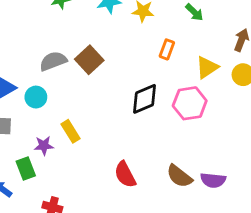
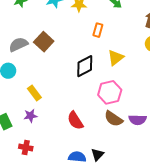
yellow triangle: (207, 67) -> (116, 58), moved
pink hexagon: (190, 103) -> (110, 92), moved
purple star: (44, 146) -> (30, 116), moved

